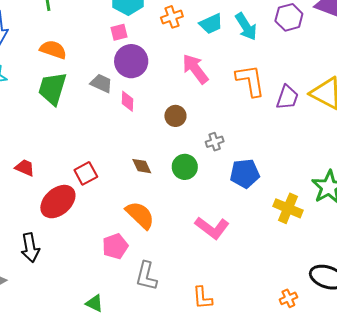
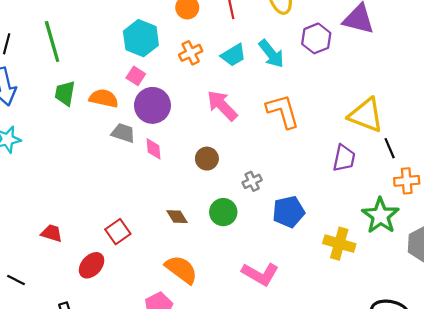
pink square: (119, 32) -> (136, 76), turned -36
orange semicircle: (53, 50) -> (104, 98), moved
green trapezoid: (52, 89) -> (65, 93), moved, size x0.7
purple trapezoid: (287, 97) -> (344, 158), moved
red ellipse: (58, 202) -> (92, 265), size x0.7

